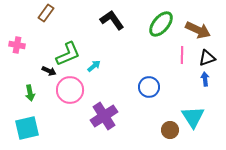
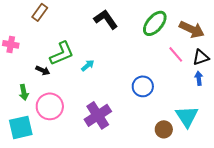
pink line: (182, 55) -> (176, 54), turned -42
pink circle: (70, 90) -> (50, 106), moved

